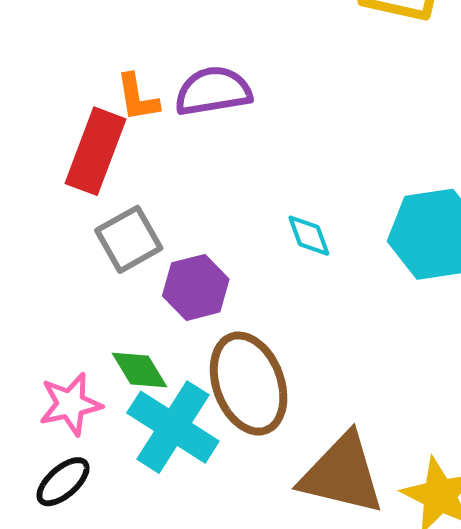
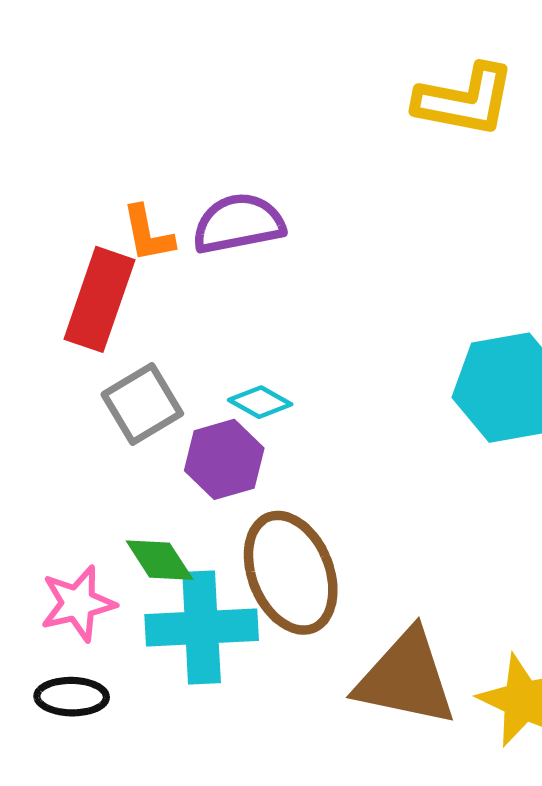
cyan diamond: (309, 236) -> (260, 402), moved, turned -39
cyan cross: (173, 427) -> (202, 627), turned -34
black ellipse: (63, 482) -> (72, 697), turned 44

